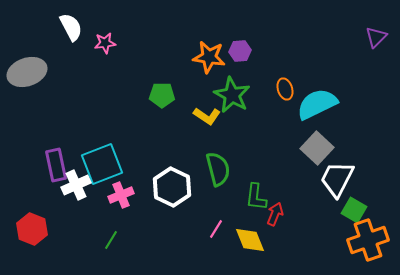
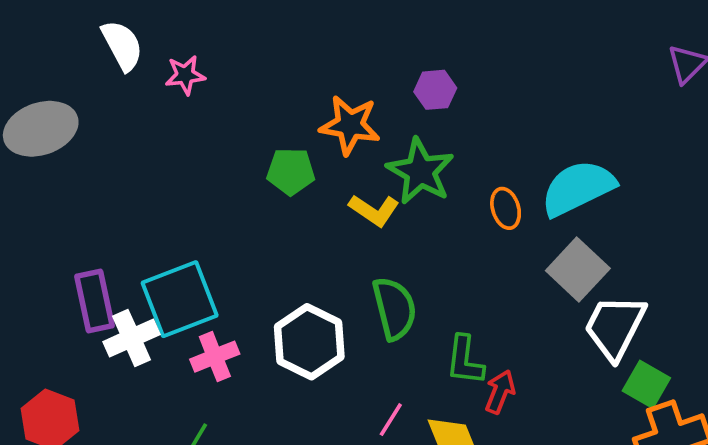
orange star: (209, 57) -> (350, 125), moved
orange ellipse: (285, 89) -> (506, 208), moved

